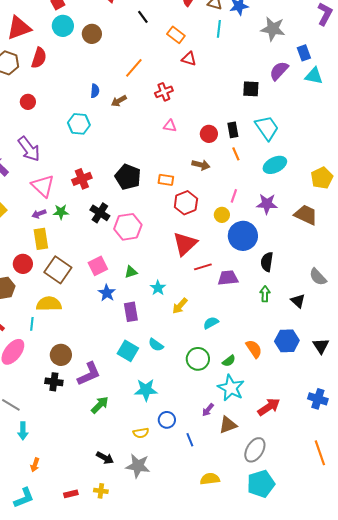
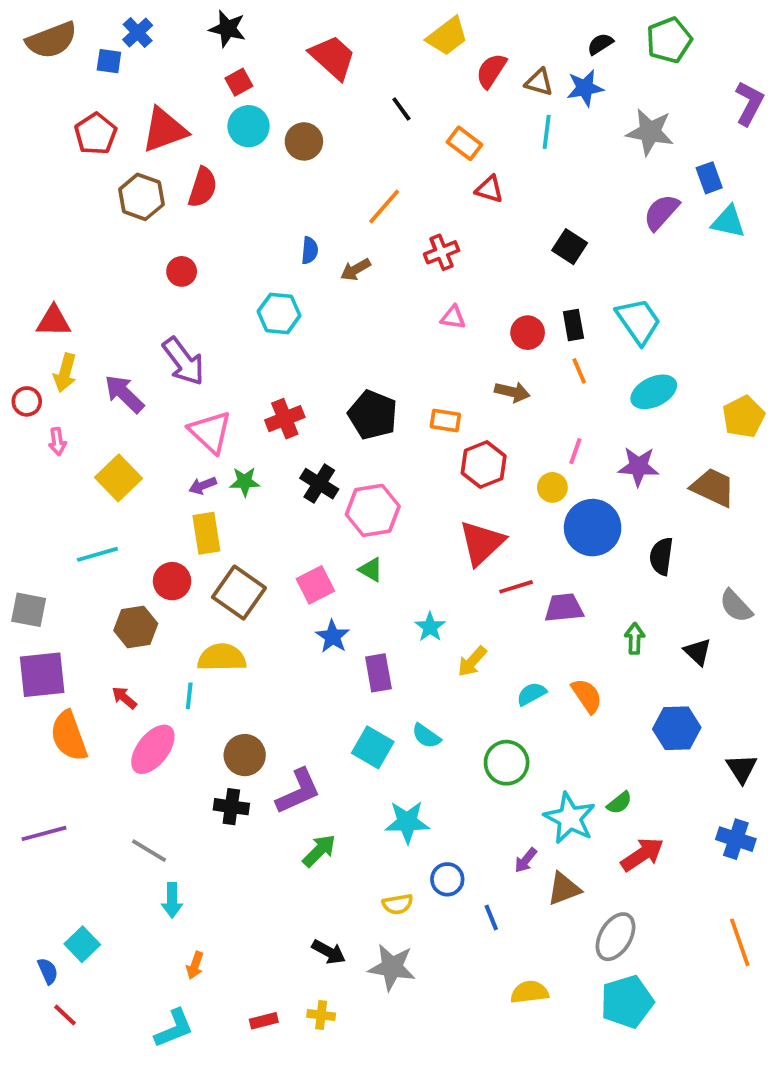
black square: (251, 89) -> (570, 247), moved, turned 30
black semicircle: (267, 262) -> (661, 556), moved
green triangle: (131, 272) -> (371, 570), moved, turned 48
black triangle: (321, 346) -> (742, 768), moved
orange semicircle: (254, 349) -> (587, 696), moved
green semicircle: (229, 361) -> (619, 803), moved

